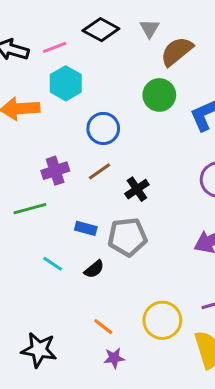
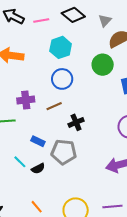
cyan hexagon: (66, 83) -> (61, 47), moved
cyan line: (53, 264) -> (20, 162), moved

